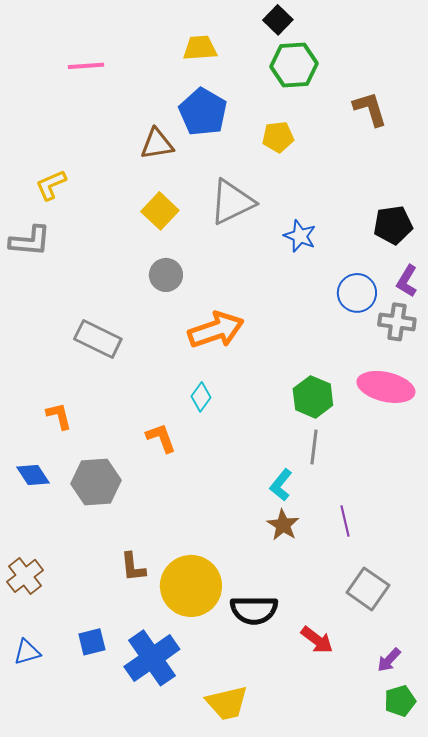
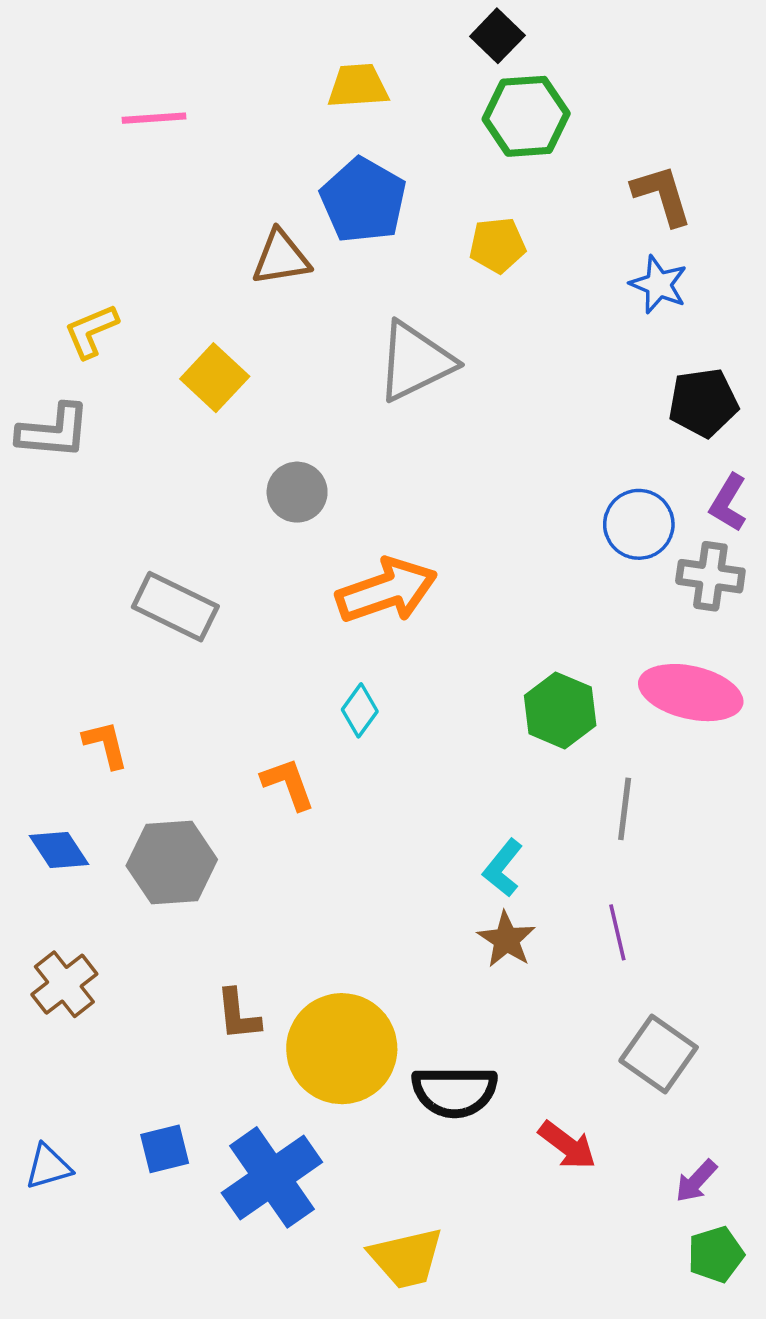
yellow square: (160, 211) -> (215, 378), moved
blue star: (300, 236) -> (659, 285), moved
gray line: (314, 447) -> (625, 809), moved
brown cross: (25, 576) -> (64, 984), moved

